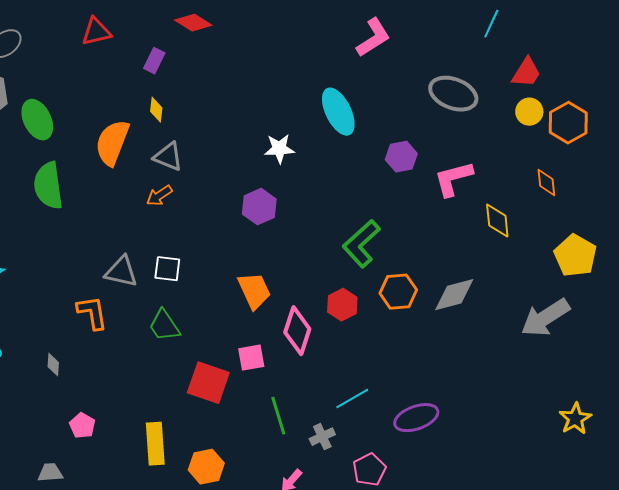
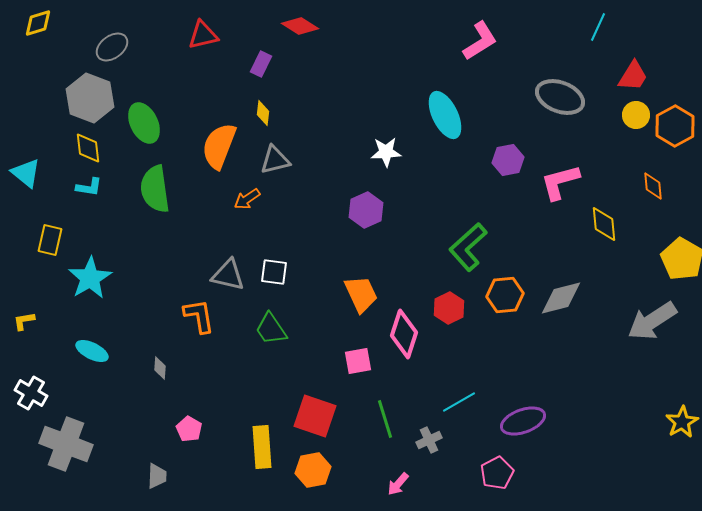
gray triangle: (168, 157) -> (275, 160), turned -36
orange arrow: (159, 196) -> (247, 199), moved
red square: (208, 383) -> (315, 416), moved
pink pentagon: (369, 470) -> (497, 473), moved
gray trapezoid: (50, 473) -> (157, 476), turned 96

